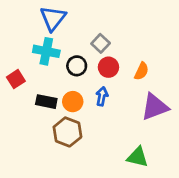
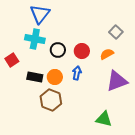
gray square: (101, 43) -> (116, 32), moved
orange semicircle: (142, 71) -> (107, 54), turned -144

